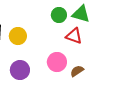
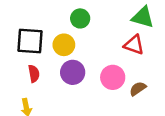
green circle: (59, 15) -> (80, 18), moved
purple circle: (20, 70) -> (73, 72), moved

